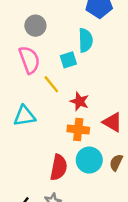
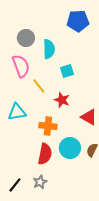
cyan semicircle: (86, 40) -> (49, 49), moved
cyan square: (68, 60) -> (67, 71), moved
orange cross: (78, 129) -> (48, 126), moved

